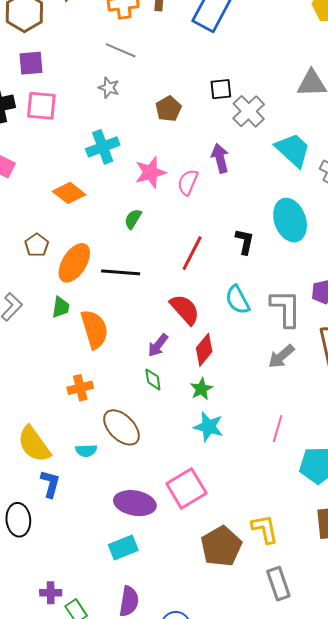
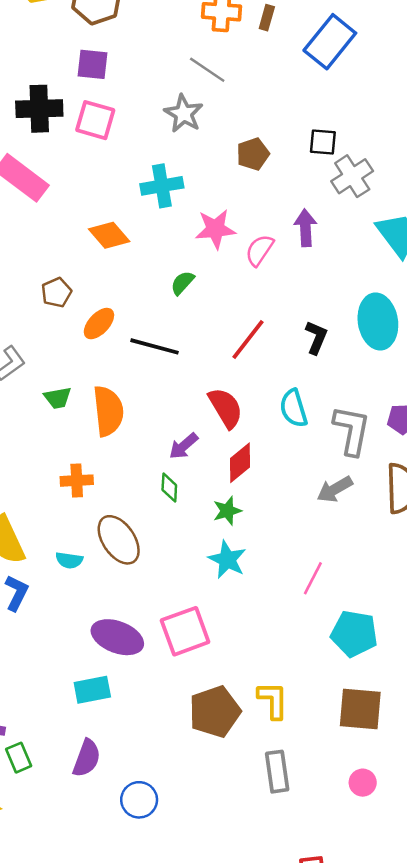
gray star: (109, 88) -> (184, 114), size x1.4
orange ellipse: (74, 263) -> (99, 324), size x0.7
green trapezoid: (61, 307) -> (58, 398), moved, turned 60

